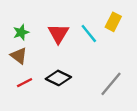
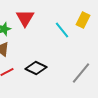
red triangle: (58, 34) -> (25, 18), moved

